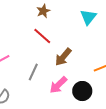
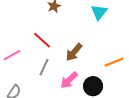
red line: (42, 36) -> (42, 40), moved

